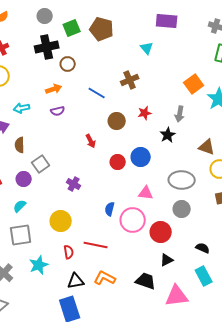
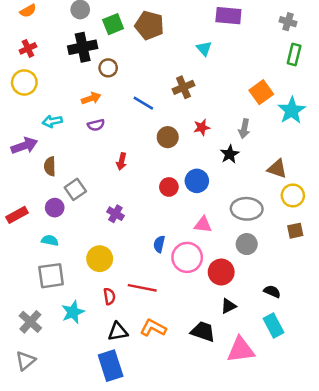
red arrow: (91, 141) -> (122, 161), moved, turned 40
cyan semicircle: (20, 206) -> (50, 240), turned 56

